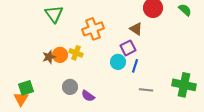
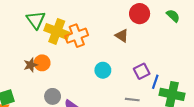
purple square: (128, 48) -> (142, 71), moved
yellow cross: (76, 53) -> (57, 31), moved, size x1.6
blue line: (135, 66) -> (155, 82), moved

